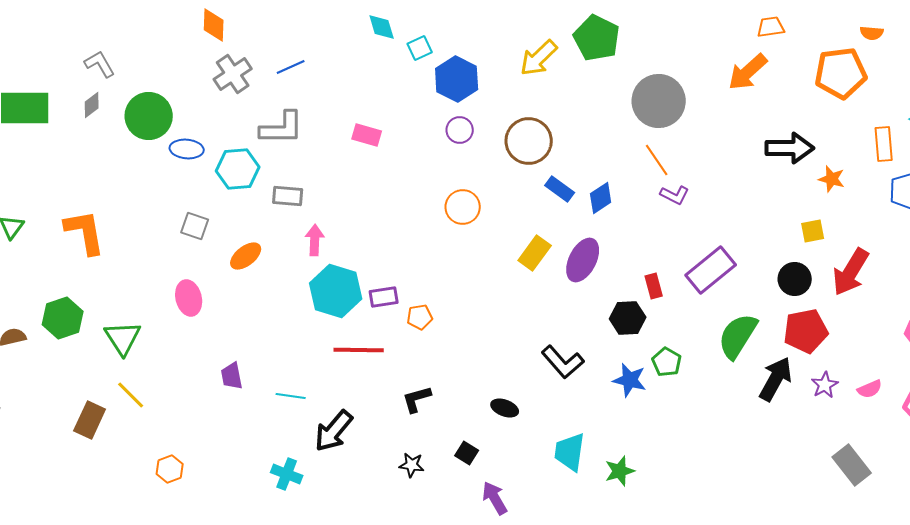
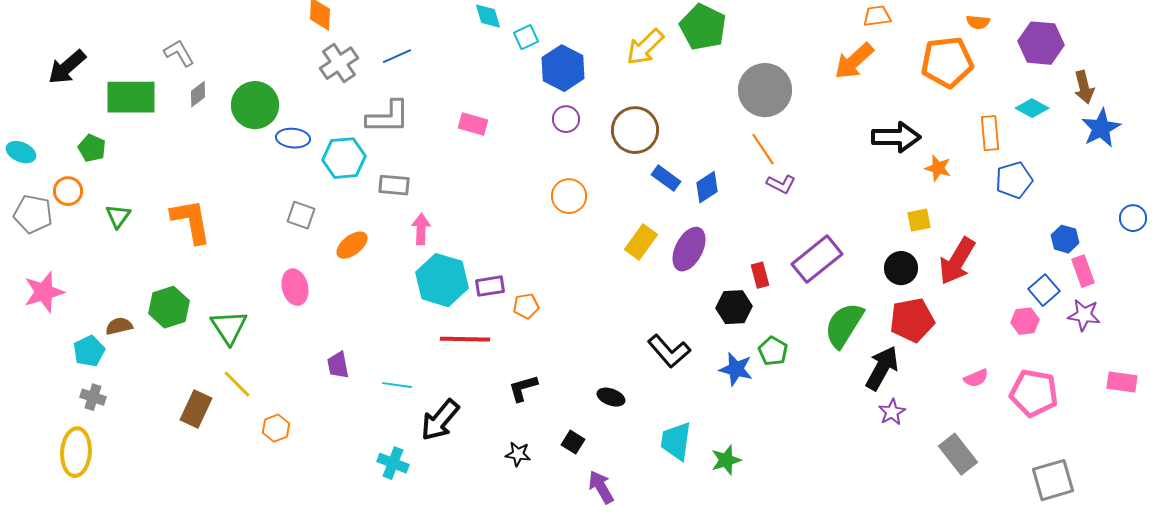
gray L-shape: (100, 64) -> (179, 53), moved
purple star: (825, 385) -> (892, 412), moved
orange hexagon: (170, 469) -> (276, 428), moved

